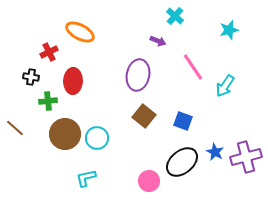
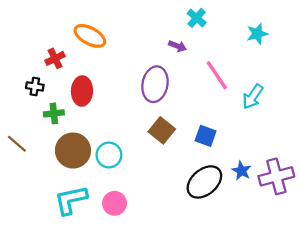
cyan L-shape: (86, 178) -> (71, 200), moved, size x1.5
pink circle: (149, 181) -> (115, 203), moved

